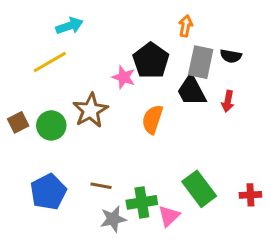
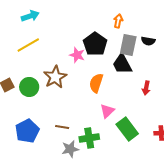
cyan arrow: (69, 26) -> (30, 16), moved
red arrow: (228, 101) -> (146, 88), moved
pink triangle: (169, 216) -> (107, 111), moved

